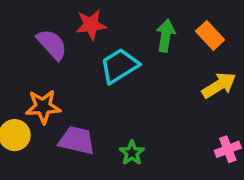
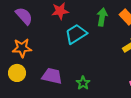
purple semicircle: (52, 44) -> (24, 16), moved
orange star: (43, 107) -> (22, 48), moved

